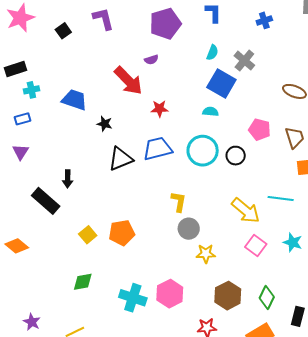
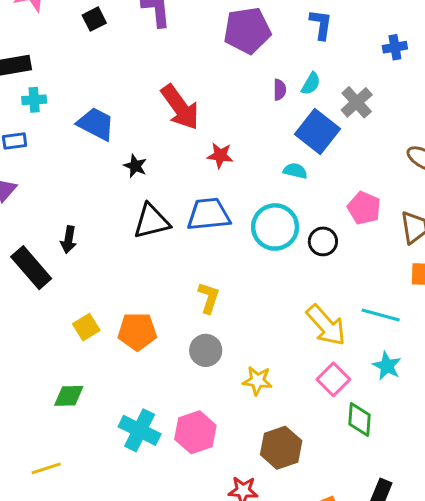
purple semicircle: (151, 60) -> (280, 90), moved, turned -80
yellow L-shape: (179, 202) -> (209, 298), moved
gray circle: (189, 229) -> (206, 350), moved
cyan star: (293, 242) -> (387, 366), moved
green diamond: (267, 297) -> (359, 420), moved, turned -30

